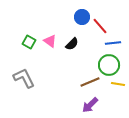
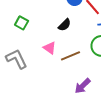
pink triangle: (50, 41) -> (50, 48), moved
brown line: (90, 82) -> (71, 56), moved

